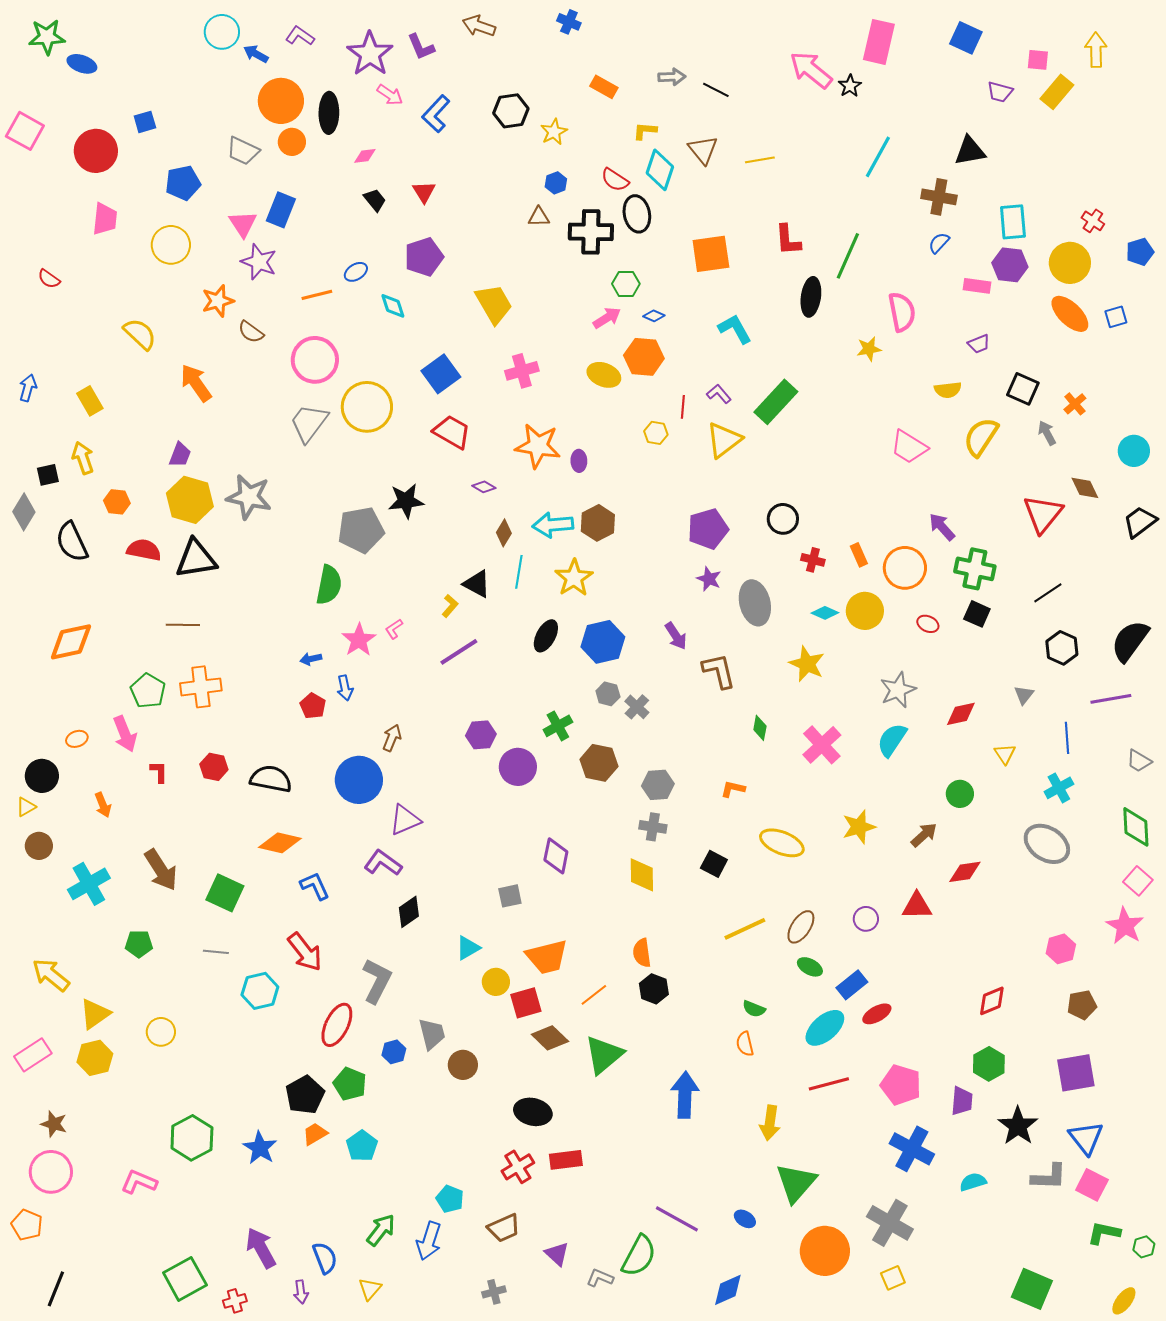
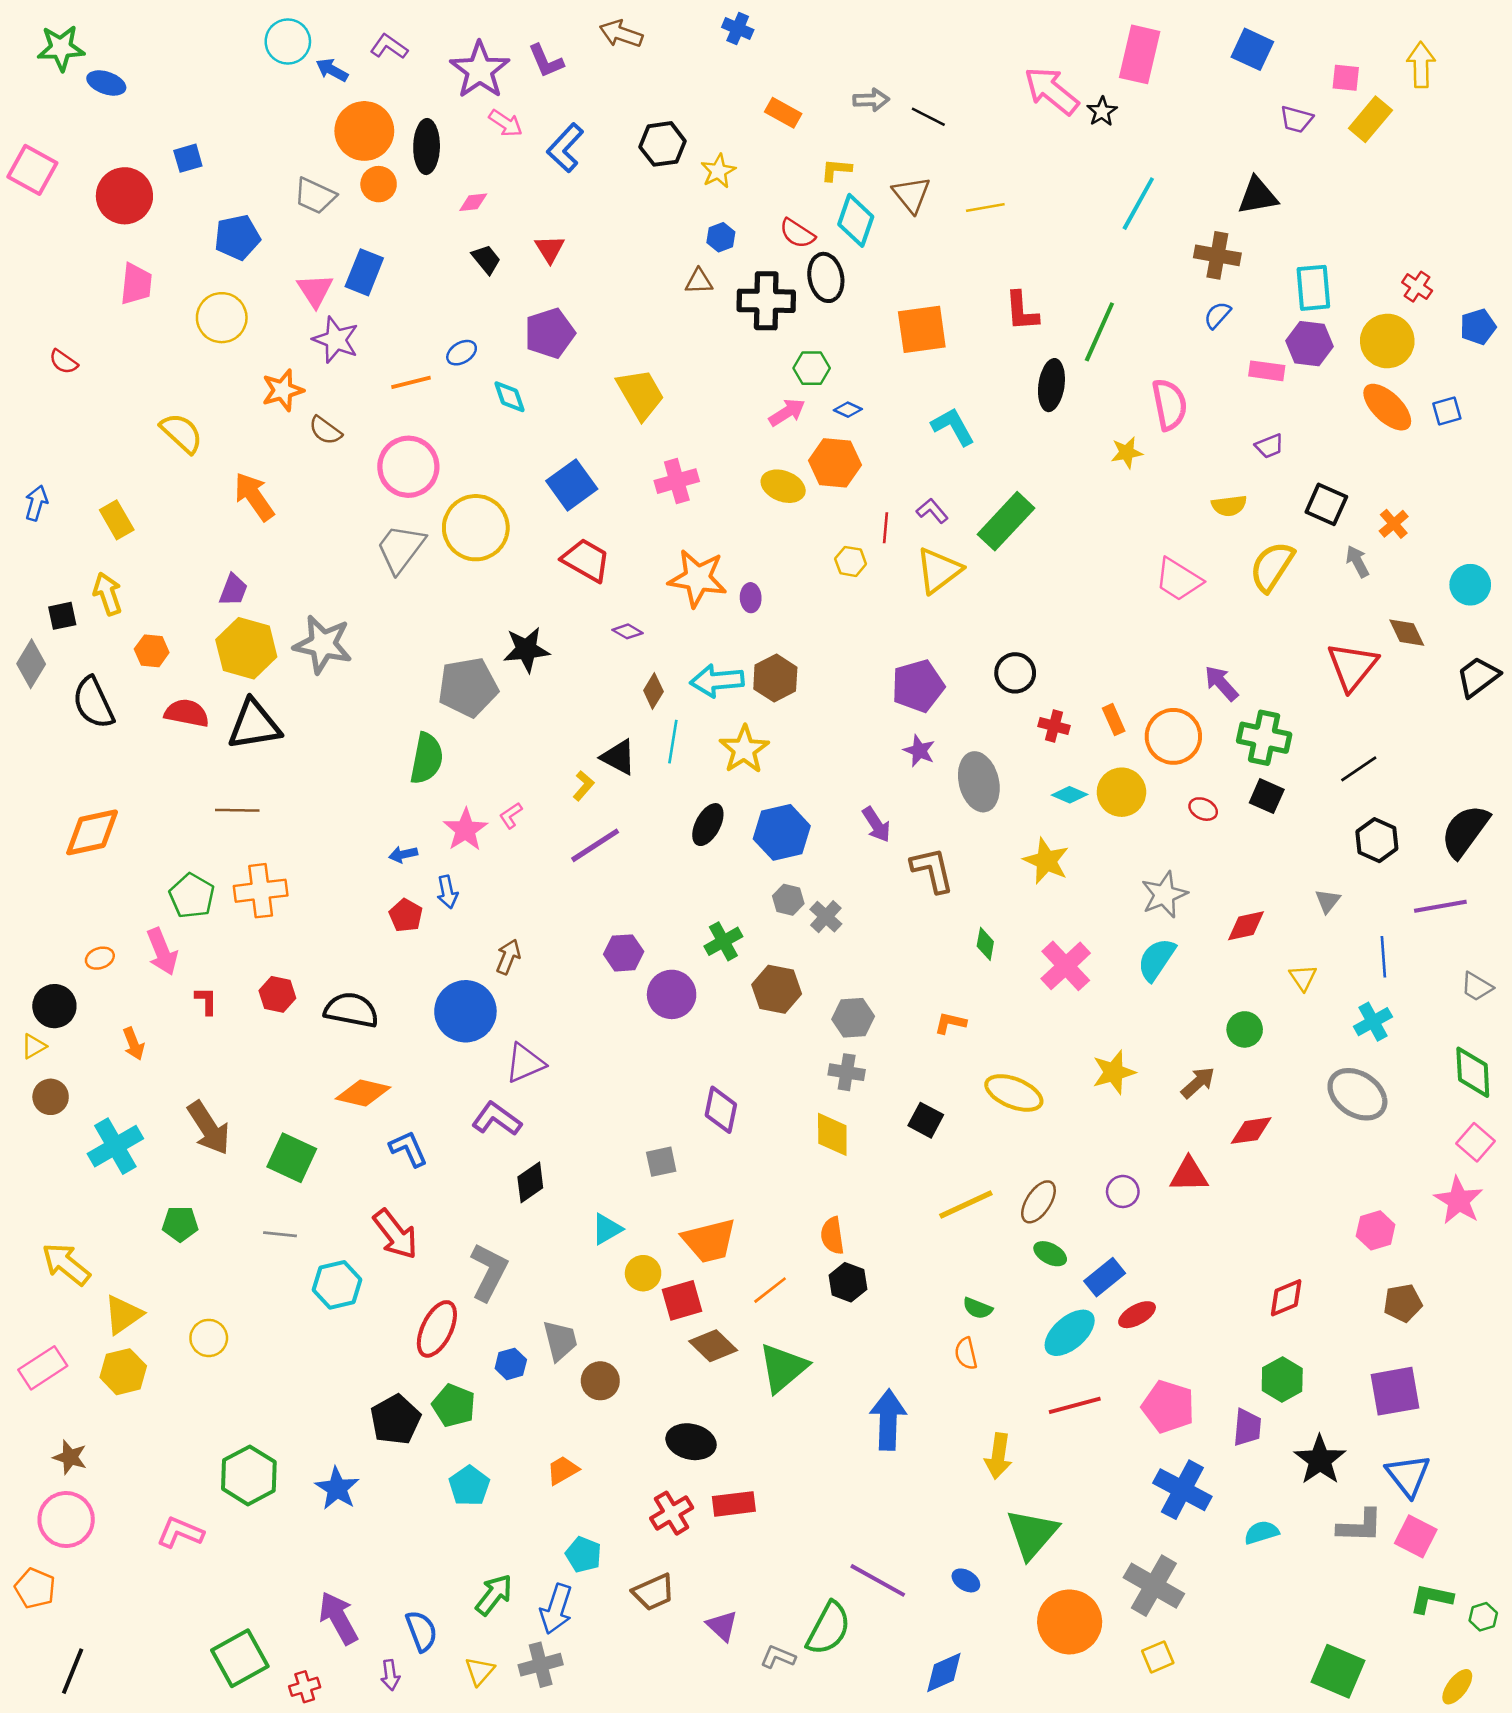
orange trapezoid: (315, 1134) -> (563, 1470), moved
gray cross: (494, 1292) -> (541, 1665), moved, size x1.4

